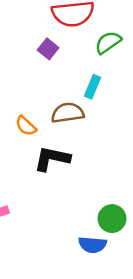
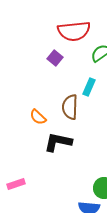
brown semicircle: (68, 113) -> (70, 107), turned -80

